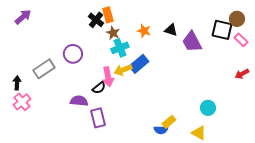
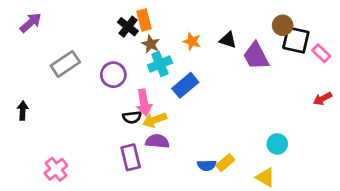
brown circle: (237, 19) -> (283, 25), moved
purple circle: (73, 54) -> (113, 75), moved
gray rectangle: (44, 69) -> (65, 64), moved
yellow arrow: (123, 70) -> (155, 120), moved
black semicircle: (99, 88) -> (132, 117), turned 32
purple semicircle: (79, 101) -> (157, 141), moved
pink cross: (22, 102) -> (56, 169), moved
blue semicircle: (161, 130) -> (207, 165), moved

